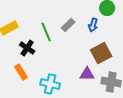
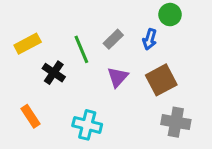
orange rectangle: (21, 72) -> (31, 116), moved
purple triangle: (87, 74) -> (118, 77), moved, turned -49

